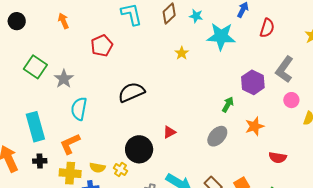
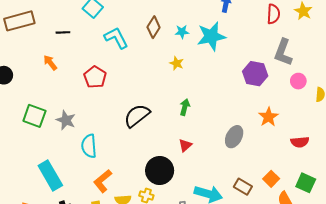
cyan star: (196, 16) -> (182, 32), moved
red semicircle: (267, 28) -> (273, 14), moved
green arrow: (228, 104) -> (185, 107), moved
orange L-shape: (70, 144) -> (103, 181), moved

